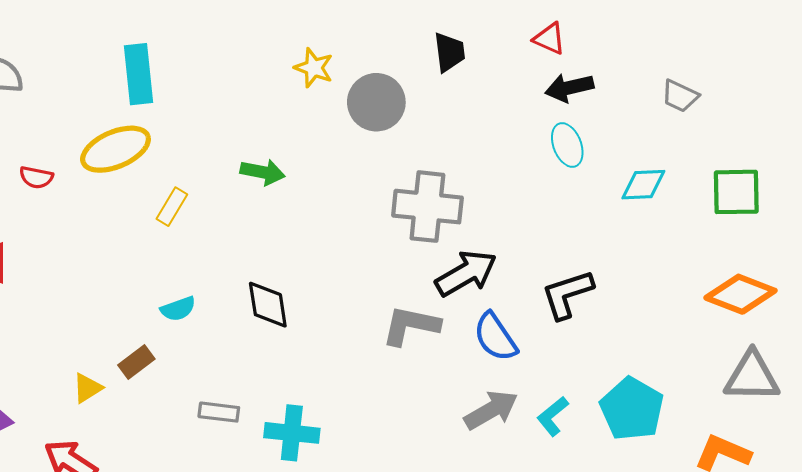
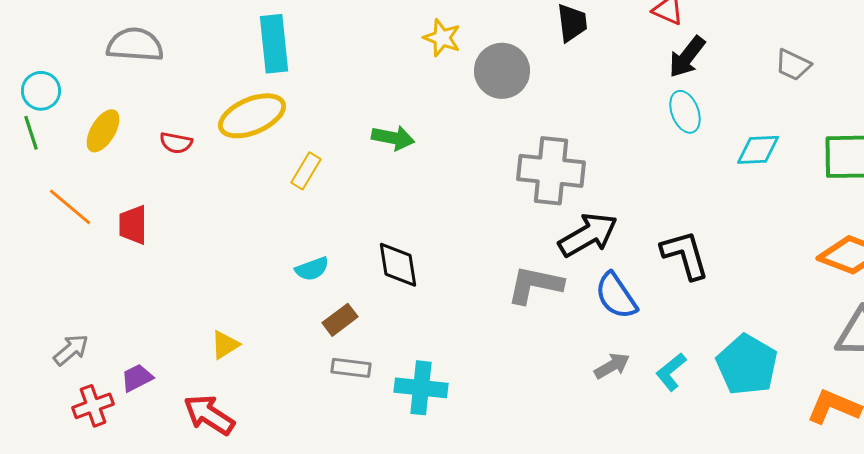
black arrow: (569, 88) -> (687, 57), turned -39
black L-shape: (567, 294) -> (685, 255), turned 92
brown rectangle: (136, 362) -> (340, 320), moved
gray arrow: (491, 410) -> (612, 366), size x0.7

